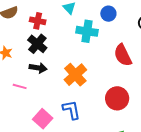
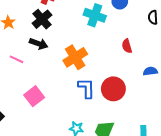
red semicircle: (123, 55) -> (127, 46), size x0.6
blue L-shape: (71, 110) -> (86, 88), moved

